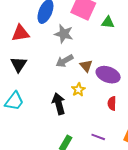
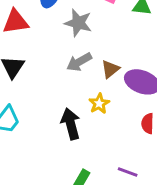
brown triangle: (86, 66) -> (110, 69), turned 32

